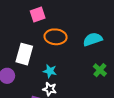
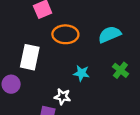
cyan star: (50, 71) -> (81, 73), moved

